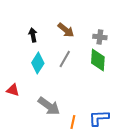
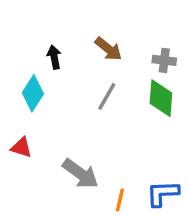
cyan diamond: (38, 63) -> (33, 93), moved

